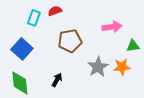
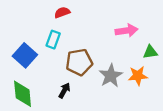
cyan rectangle: (34, 18) -> (53, 40), moved
brown pentagon: (70, 41) -> (79, 62), moved

